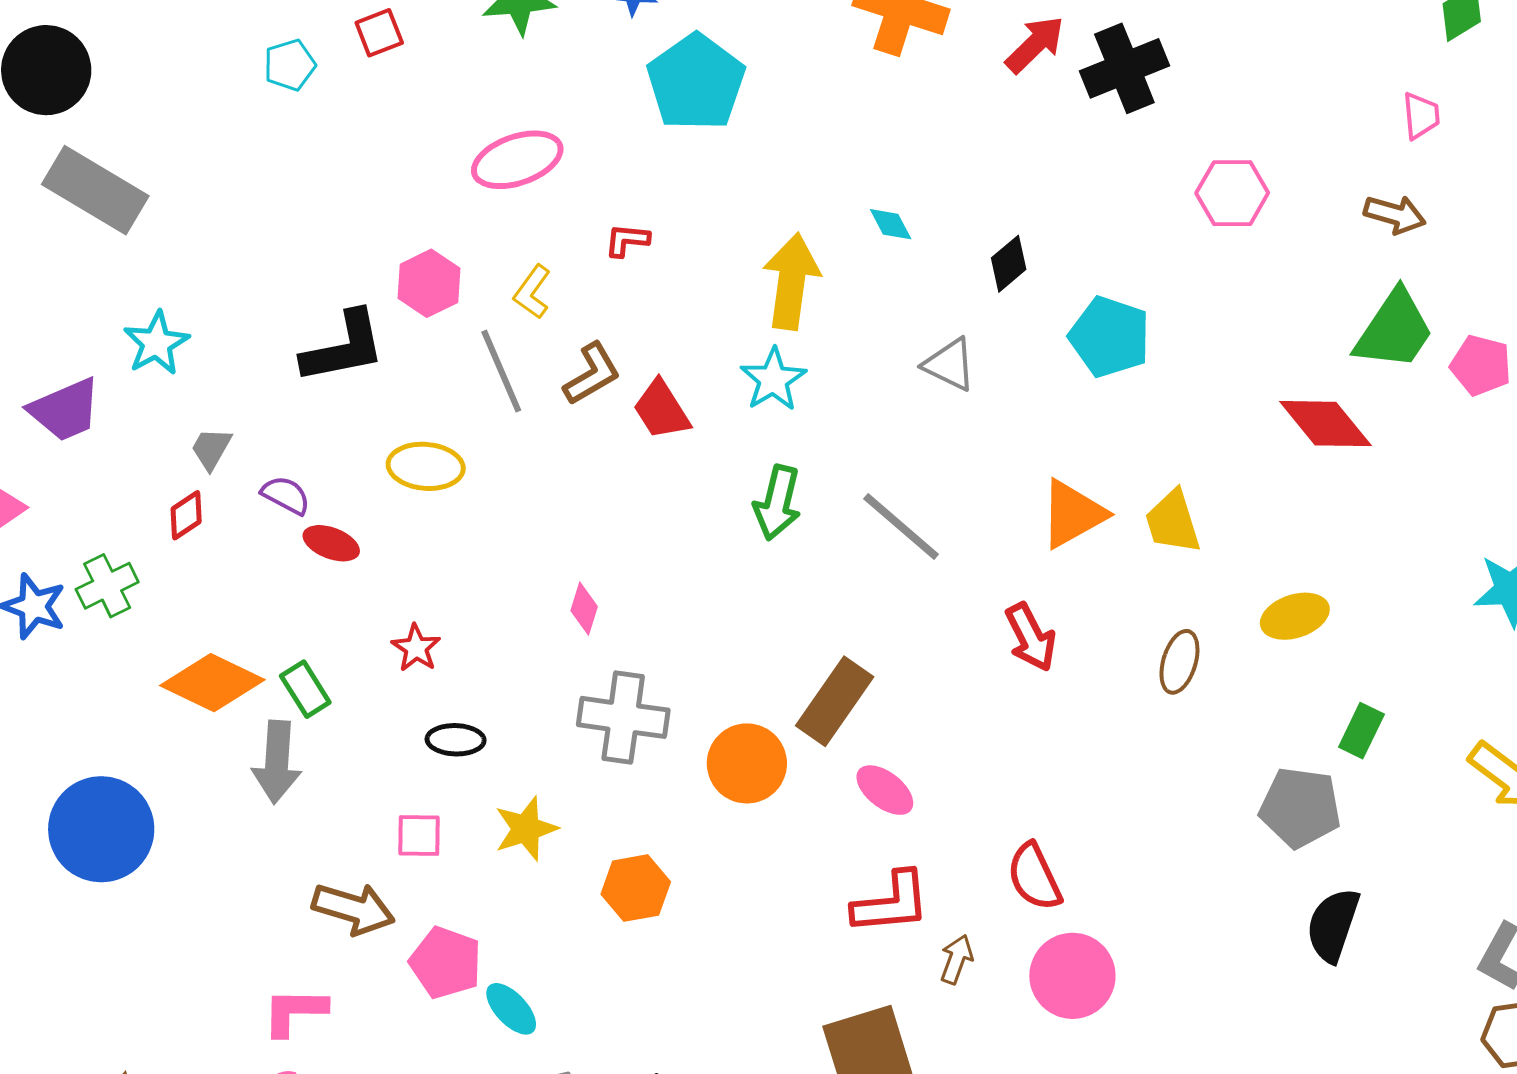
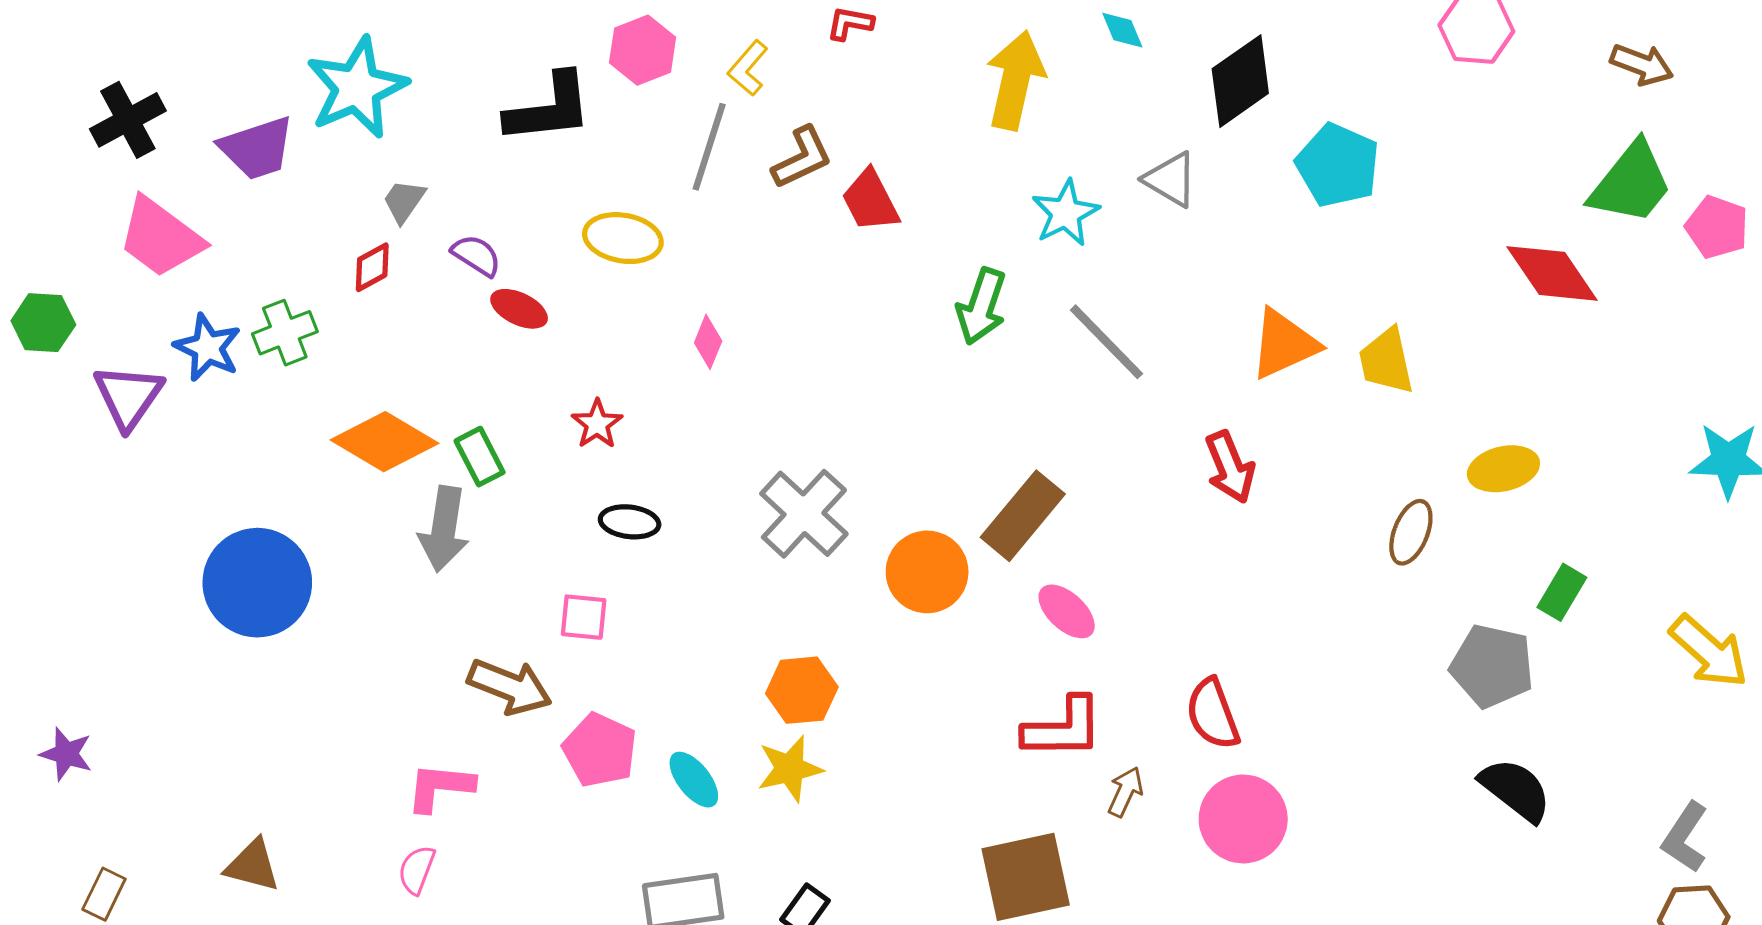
black diamond: (1009, 264) -> (1240, 81), size x1.6
cyan star: (156, 343) -> (357, 88), size x1.5
gray line: (501, 371) -> (709, 147), turned 36
cyan star: (773, 379) -> (1066, 213), moved
pink diamond: (584, 609) -> (708, 342), moved
brown ellipse: (1179, 662) -> (1411, 532), moved
gray cross: (623, 717) -> (804, 514), turned 30
yellow star: (526, 829) -> (790, 769), moved
black semicircle: (1333, 925) -> (1515, 790), turned 104
cyan ellipse: (511, 1009) -> (694, 780), moved

